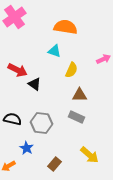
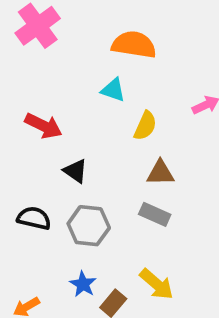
black triangle: (34, 84) -> (75, 171), moved
blue star: (26, 148) -> (83, 284), moved
yellow arrow: (90, 155) -> (157, 284), moved

